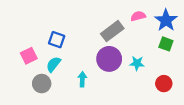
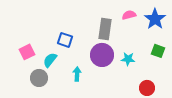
gray rectangle: (112, 31) -> (105, 29), turned -45
blue square: (57, 40) -> (65, 40), moved
green square: (166, 44) -> (158, 51), moved
red circle: (164, 84) -> (147, 88), moved

